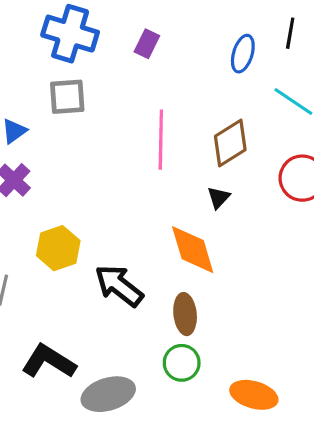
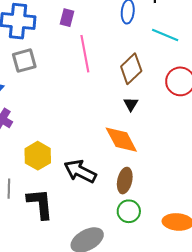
pink line: (161, 140) -> (85, 54), moved
brown ellipse: (185, 314) -> (125, 181), turned 30
black L-shape: (49, 361) -> (40, 204), moved, turned 64

